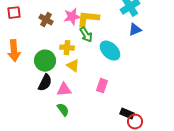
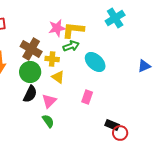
brown cross: (46, 20) -> (31, 49), moved, size x1.5
blue triangle: (135, 30) -> (144, 66), moved
green arrow: (86, 35) -> (71, 46), turned -77
pink triangle: (64, 90) -> (49, 101), turned -42

